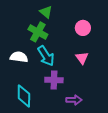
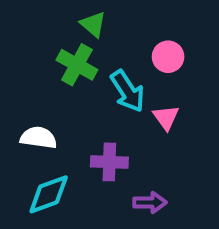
cyan arrow: (46, 56) -> (128, 91), moved
white semicircle: (19, 57) -> (38, 138), moved
cyan diamond: (24, 96) -> (49, 194), turned 70

